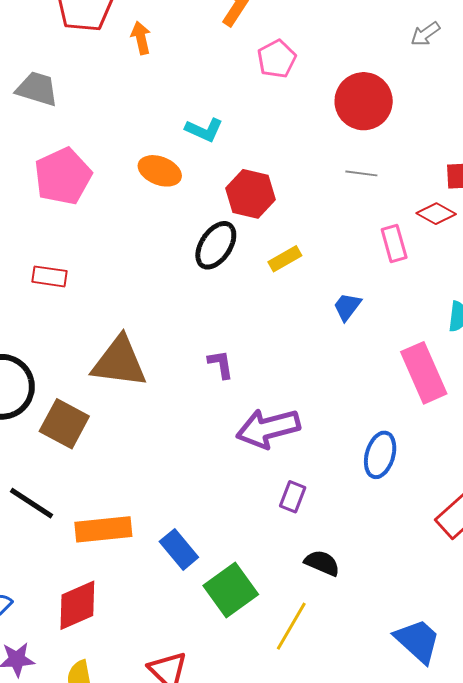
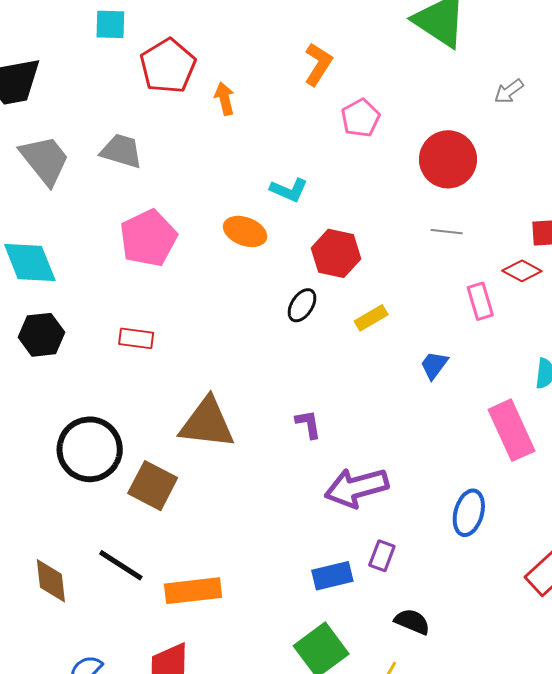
black ellipse: (216, 245) -> (302, 305), size x0.7
blue rectangle: (179, 549) -> (332, 576), moved, turned -63

